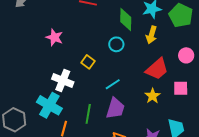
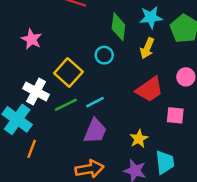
yellow square: (88, 62) -> (68, 73), size x1.6
yellow star: (153, 96) -> (139, 139), moved
green line: (88, 114) -> (66, 105), moved, turned 48

